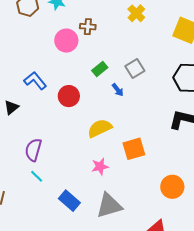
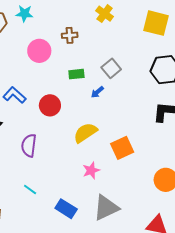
brown cross: (88, 27) -> (70, 35), moved
green rectangle: (100, 69) -> (76, 74), turned 42
blue arrow: (118, 90) -> (97, 92), turned 96
purple semicircle: (33, 150) -> (29, 145), moved

